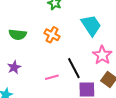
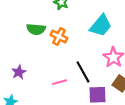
cyan trapezoid: (91, 25) -> (101, 26), turned 75
green semicircle: (18, 35) -> (36, 29), moved

